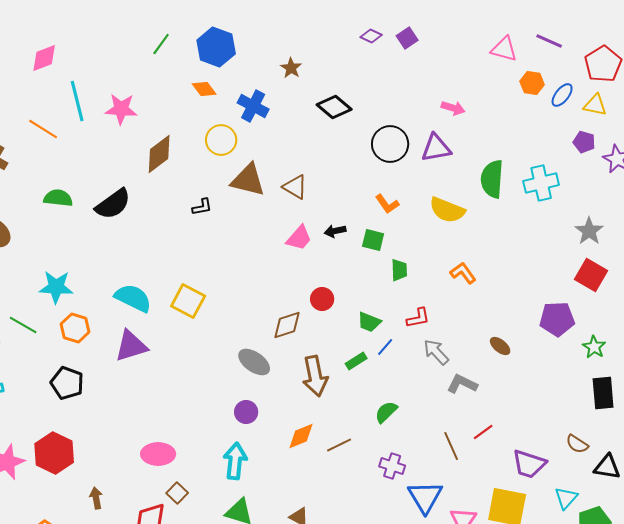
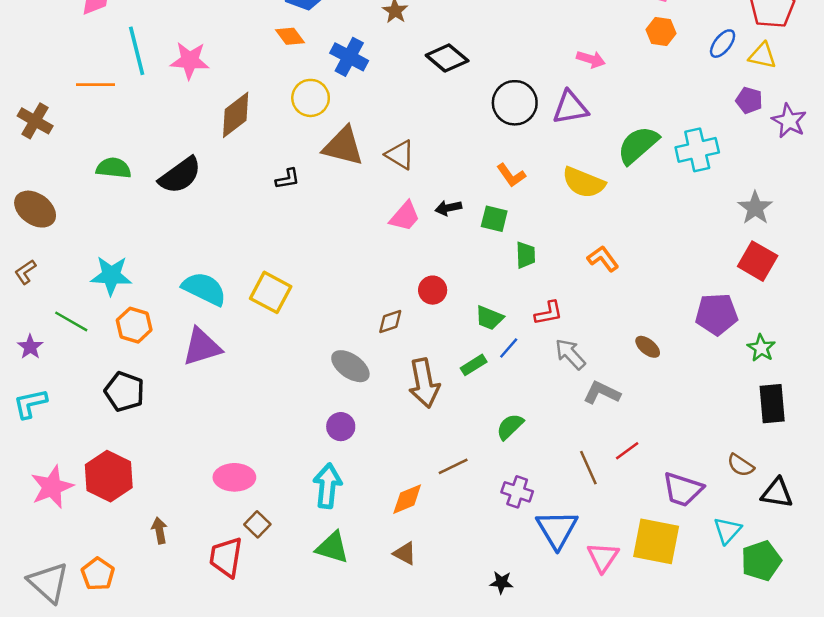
orange hexagon: (532, 83) -> (661, 31), moved
orange line: (43, 129) -> (95, 85), turned -32
green semicircle: (492, 179) -> (638, 145), turned 45
brown diamond: (287, 325) -> (390, 321), size x0.7
orange diamond: (301, 436) -> (407, 499), moved

